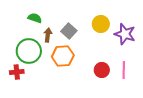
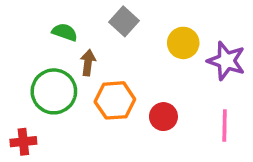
gray square: (69, 31) -> (124, 21), moved
red circle: (102, 70) -> (163, 117), moved
red cross: (17, 72) -> (23, 142), moved

